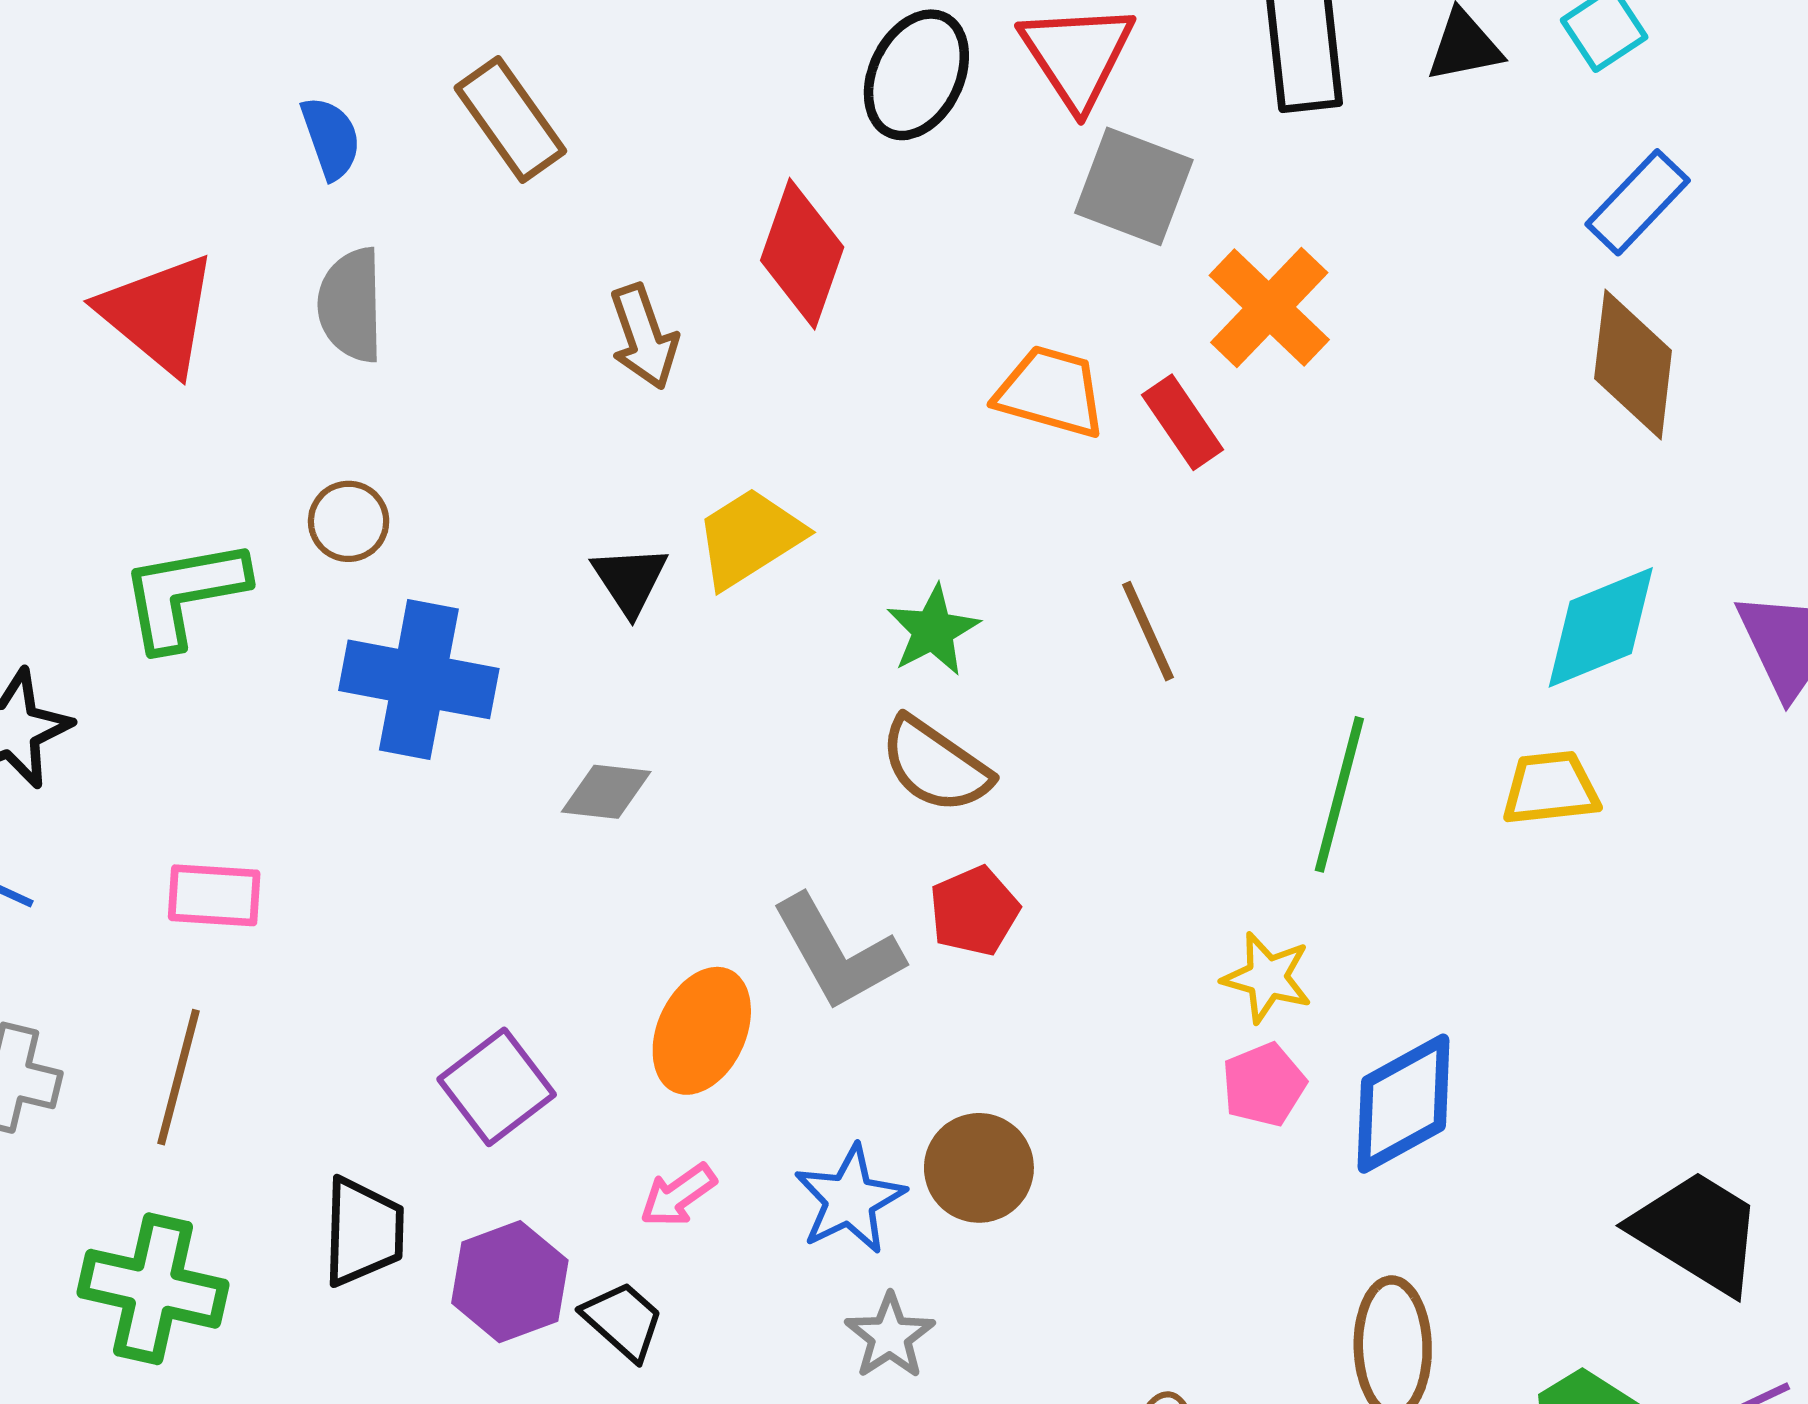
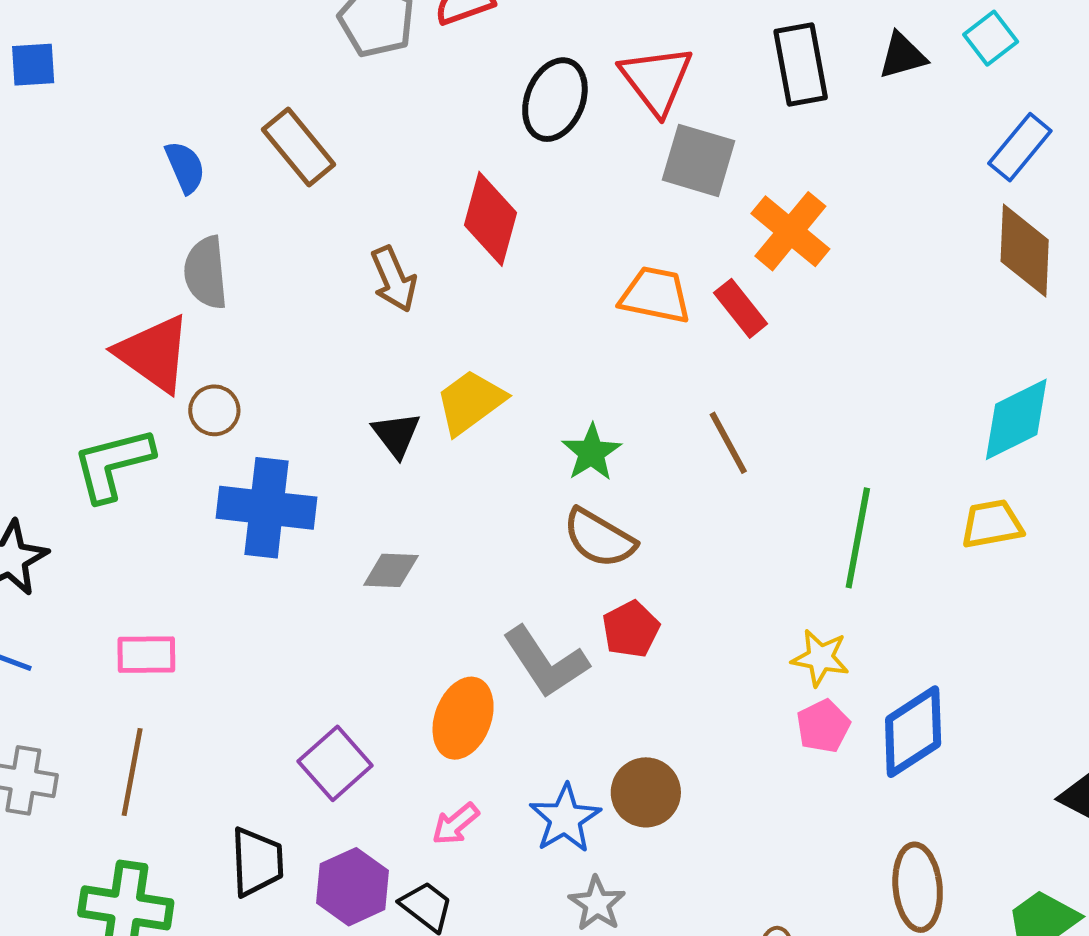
red triangle: (158, 314) -> (154, 354), moved

